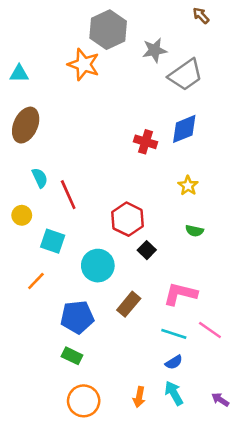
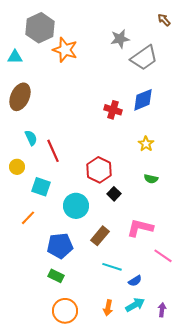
brown arrow: (201, 15) -> (164, 20), moved
gray hexagon: (108, 30) -> (40, 28), moved
cyan line: (174, 334) -> (112, 267), moved
cyan arrow: (174, 393) -> (135, 305), turned 90
purple arrow: (220, 400) -> (162, 310), moved, turned 64

